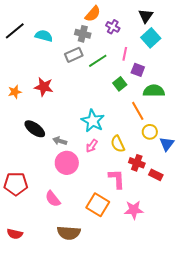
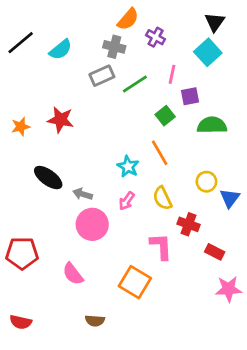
black triangle: (146, 16) -> (215, 22), moved
cyan semicircle: (44, 36) -> (61, 50), turned 126
purple square: (138, 70) -> (190, 96), turned -32
orange line: (138, 111) -> (160, 153), moved
cyan star: (93, 121) -> (128, 167), size x0.7
red rectangle: (156, 175) -> (215, 252), moved
pink star: (134, 210) -> (228, 289), moved
brown semicircle: (69, 233) -> (95, 321), size x0.6

